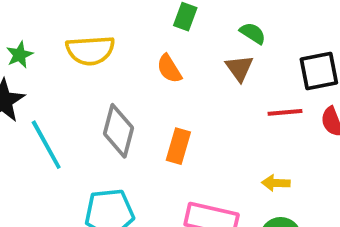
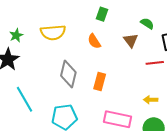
green semicircle: (253, 33) -> (147, 23), moved
cyan line: (46, 145) -> (24, 99), moved

